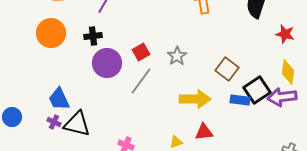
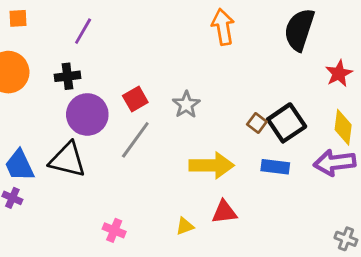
red star: (285, 34) -> (339, 73), turned 30
brown square: (227, 69) -> (257, 123), size x0.6
black square: (257, 90) -> (287, 123), moved
black triangle: (77, 124) -> (68, 160), moved

